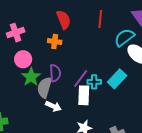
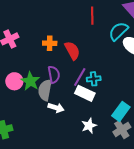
red semicircle: (64, 20) -> (72, 51), moved
pink circle: (23, 59) -> (14, 81), moved
cyan rectangle: (117, 79) -> (121, 111), moved
white rectangle: (84, 95) -> (85, 93), turned -60

